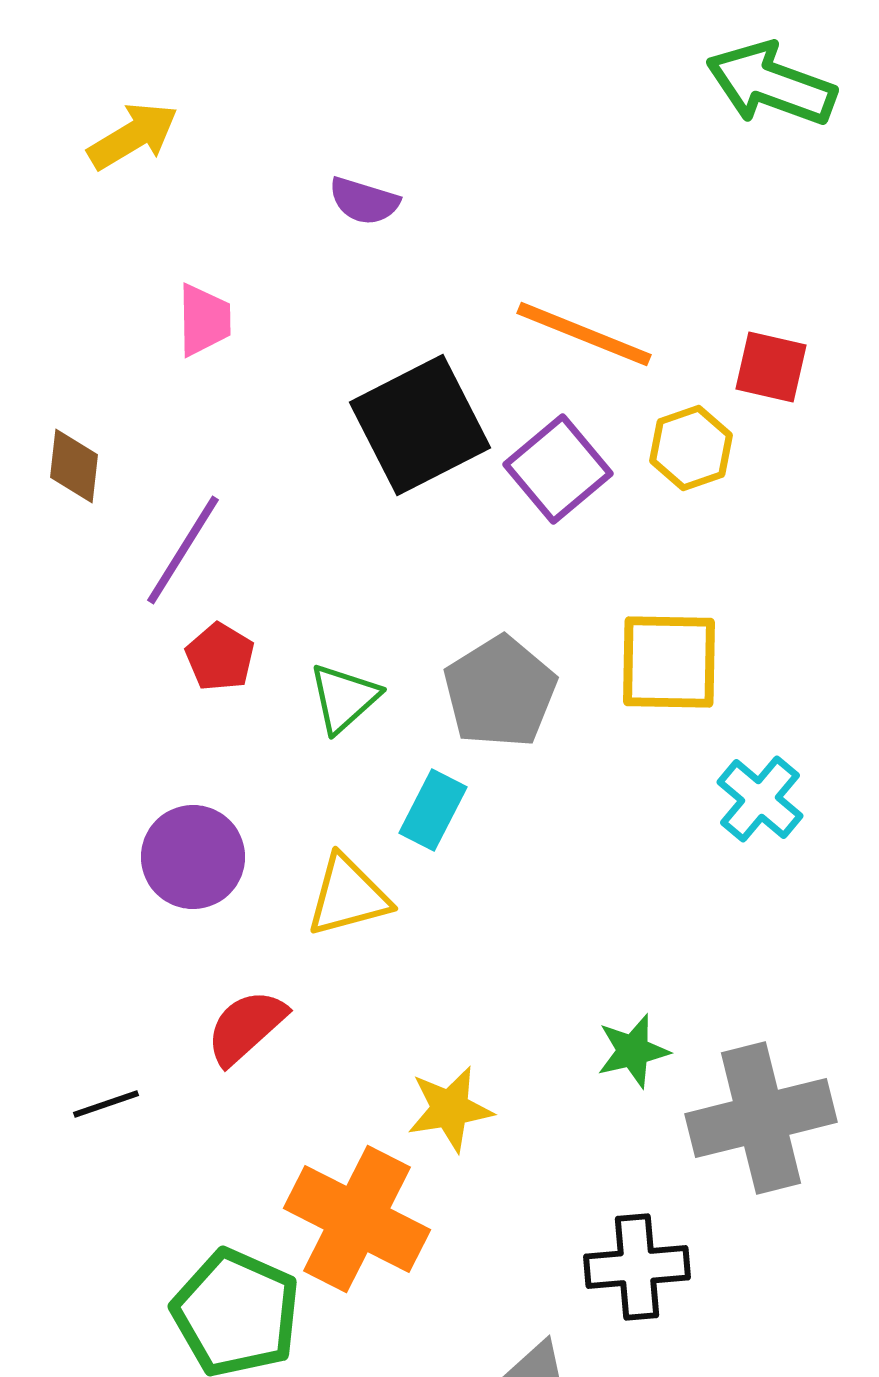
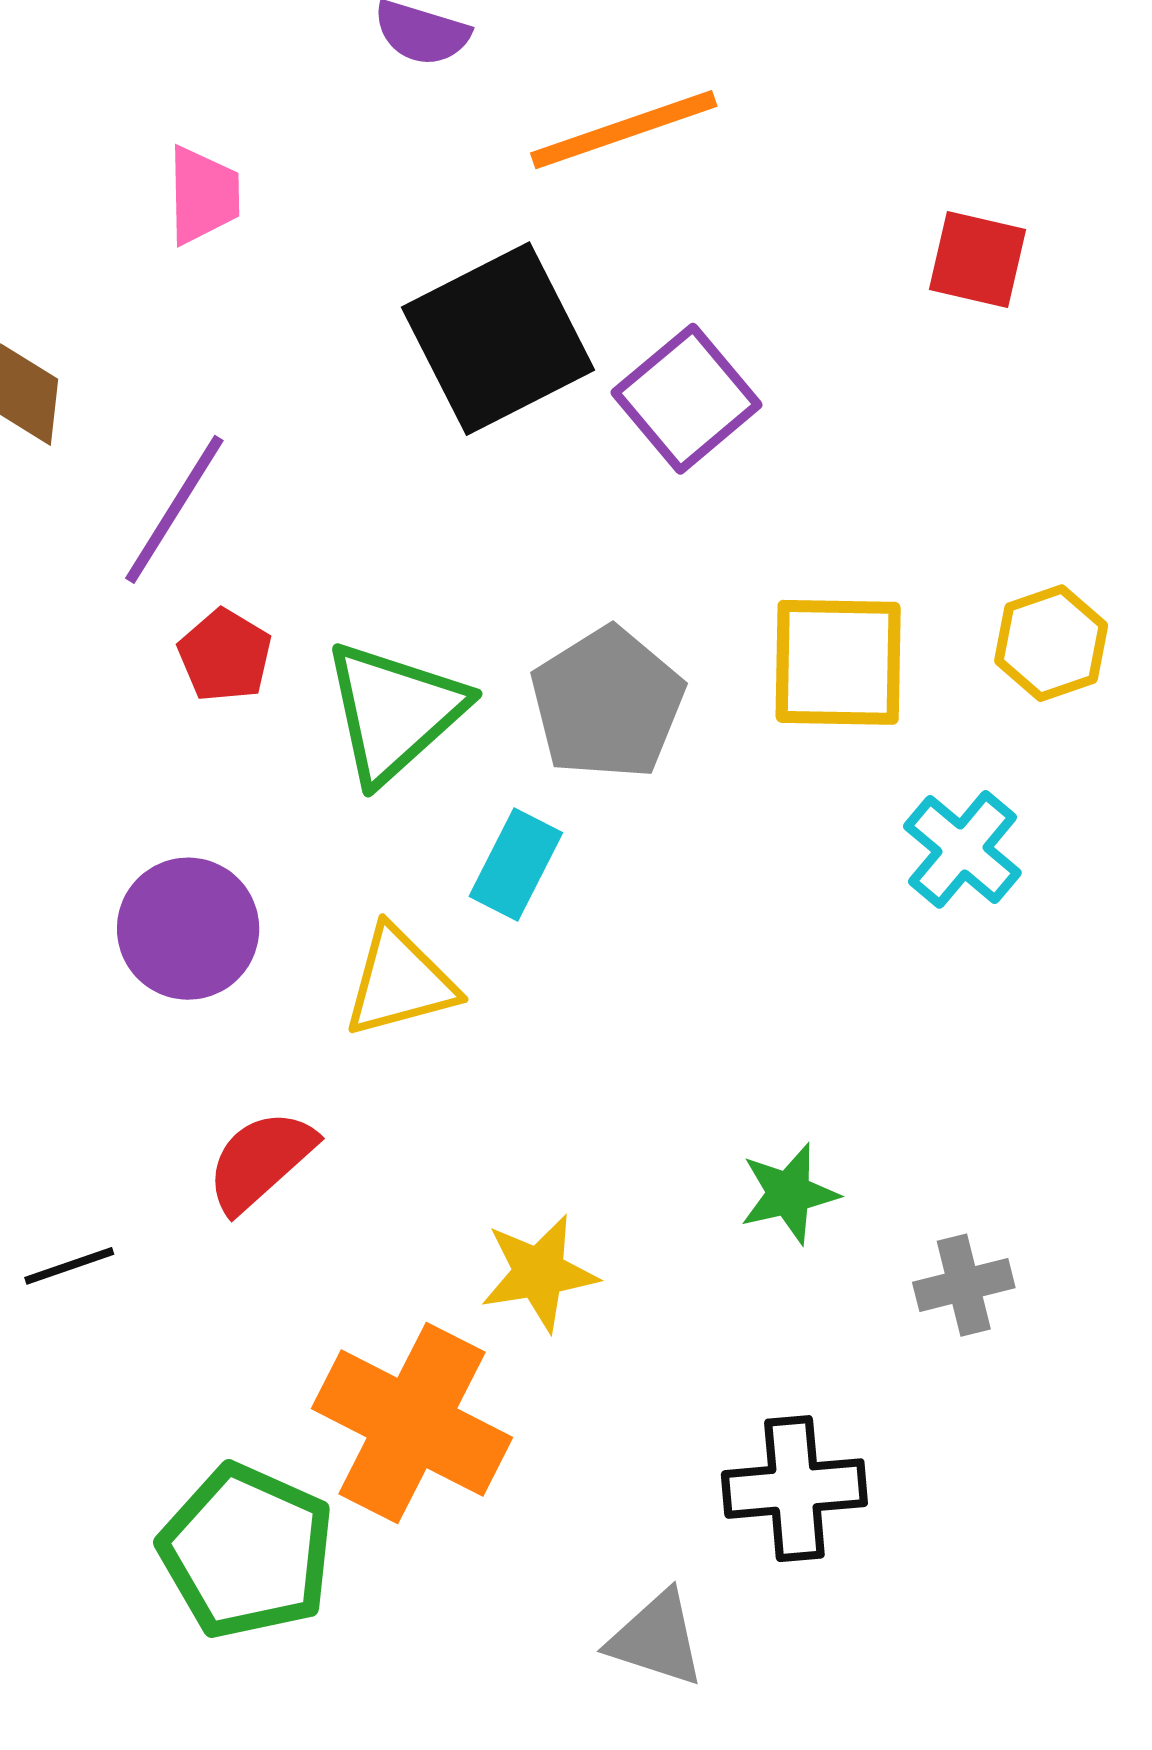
orange line: (584, 334) -> (624, 130), moved, turned -41
yellow hexagon: (691, 448) -> (1051, 643), moved
green triangle: (344, 698) -> (394, 711), size x1.5
gray cross: (761, 1118) -> (964, 1285), size x0.5

